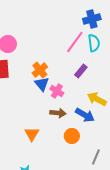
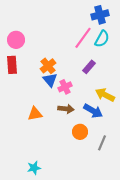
cyan semicircle: (94, 43) -> (102, 39), turned 36
pink cross: (57, 91) -> (65, 87), turned 32
orange triangle: (32, 134) -> (35, 114), moved, turned 49
gray line: (96, 157) -> (102, 143), moved

